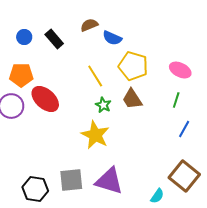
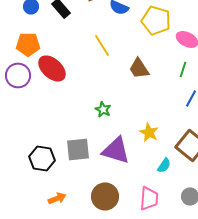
yellow pentagon: (133, 66) -> (156, 20), moved
green star: (103, 105) -> (103, 109), moved
yellow star: (95, 135) -> (149, 132), moved, size x0.7

